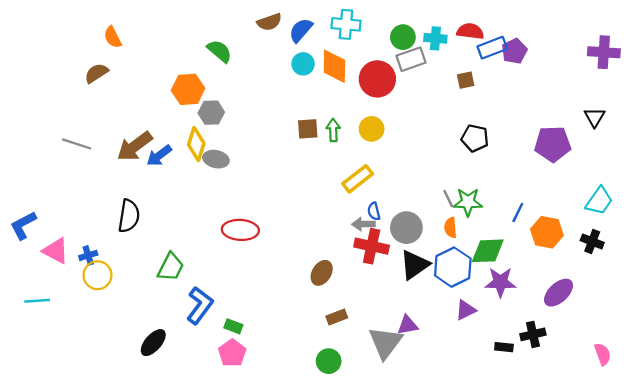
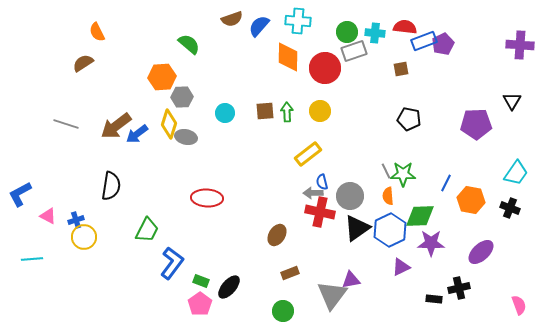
cyan circle: (303, 64) -> (225, 113), moved
pink triangle: (56, 251) -> (48, 216), size x0.7
black ellipse: (153, 343) -> (229, 287), moved

